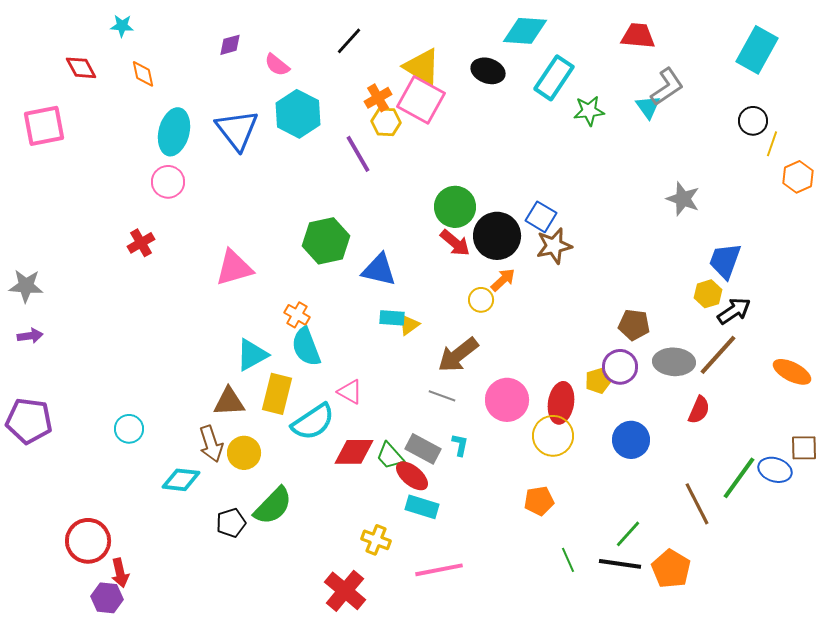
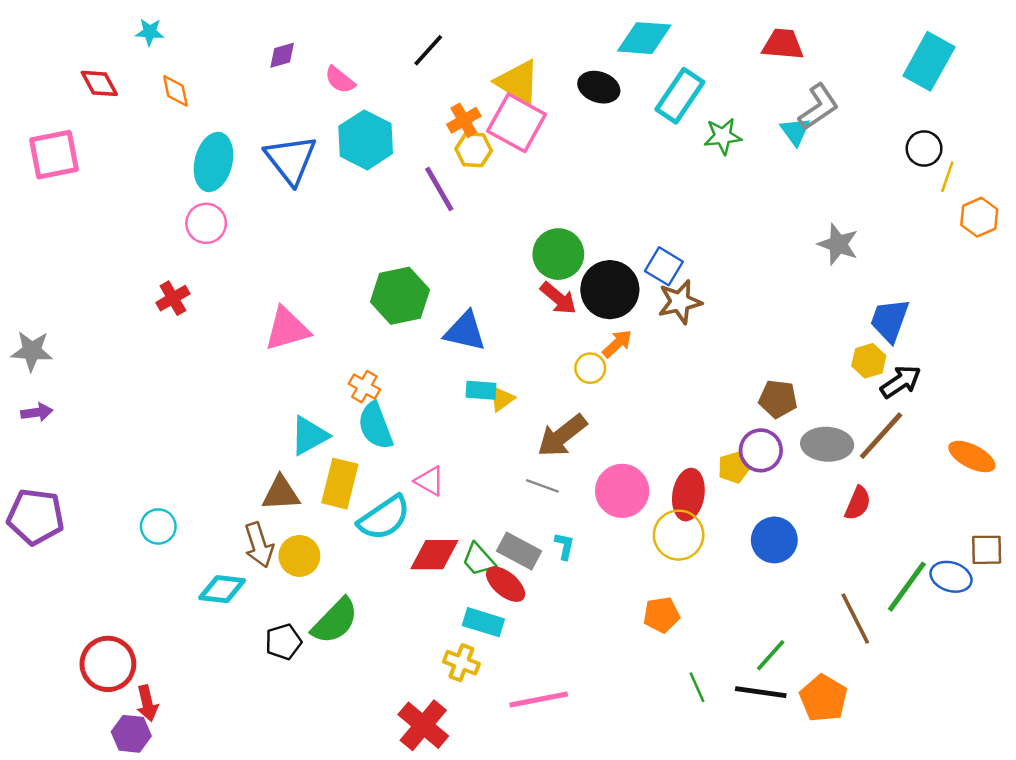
cyan rectangle: (422, 507) -> (483, 622), moved

